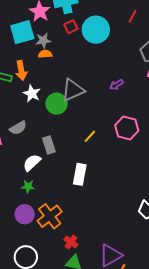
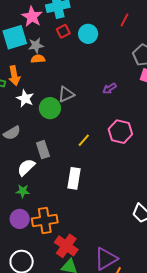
cyan circle: (96, 30) -> (88, 34), size x0.7
gray triangle: (73, 90) -> (66, 94), size x0.7
orange cross: (50, 216) -> (45, 221), turned 30
red cross: (71, 242) -> (66, 246), size x1.6

